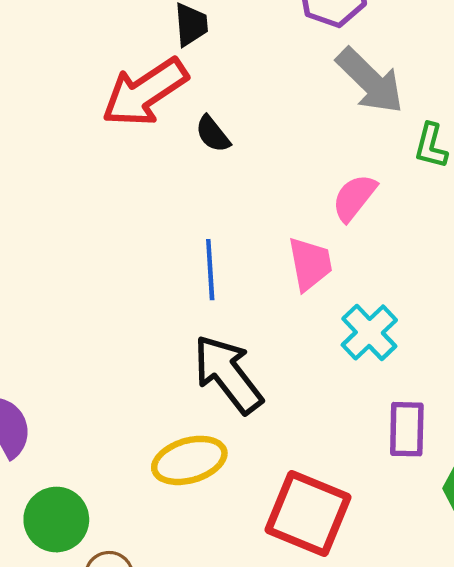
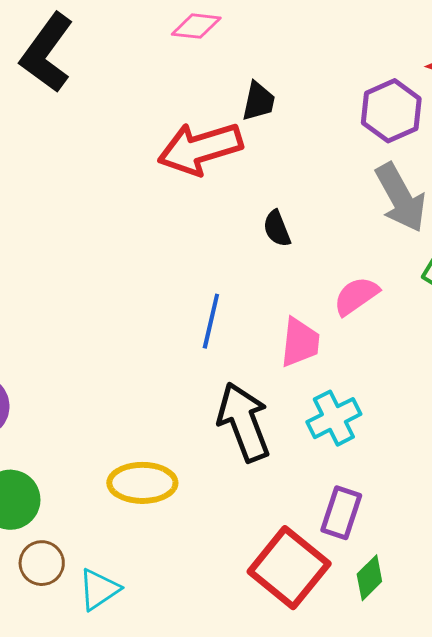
black semicircle: (213, 134) -> (277, 229), moved
black arrow: (228, 374) -> (244, 422), moved
red square: (308, 514) -> (289, 568), moved

